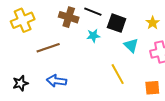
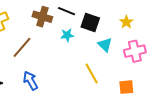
brown line: (48, 48) -> (22, 47), turned -30
blue arrow: (56, 81) -> (30, 81), turned 54

